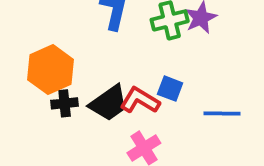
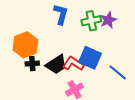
blue square: (170, 89) -> (90, 58), size x1.6
blue line: (222, 113) -> (118, 73), turned 36

